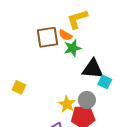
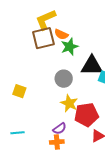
yellow L-shape: (77, 19) -> (46, 20), moved
gray circle: (87, 100) -> (64, 79), moved

